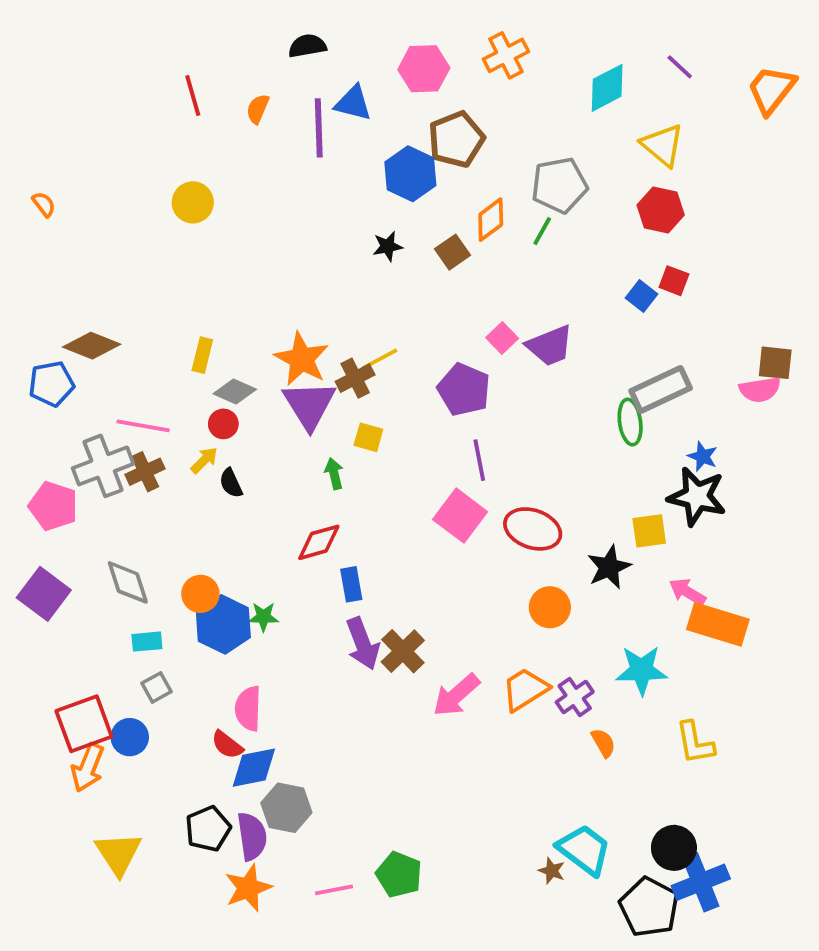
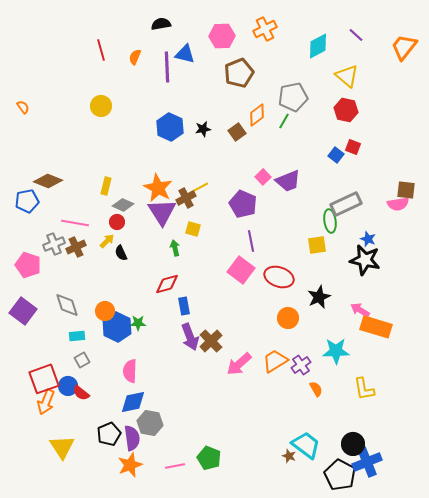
blue hexagon: (410, 174) -> (170, 127), moved
gray cross: (103, 466) -> (54, 244), size x0.7
yellow square: (649, 531) -> (317, 245), moved
red semicircle: (227, 745) -> (81, 393), moved

